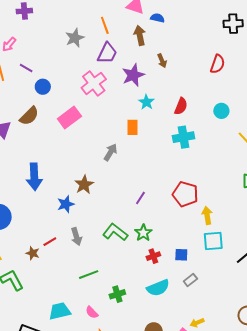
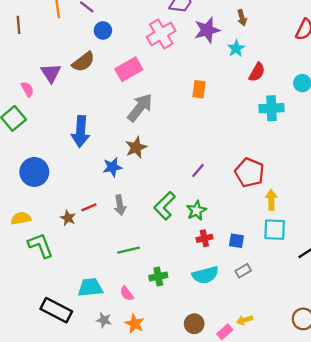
cyan star: (146, 102) -> (236, 48), moved
cyan cross: (183, 137) -> (272, 108), moved
gray arrow: (110, 152) -> (140, 107), moved, size x1.5
green L-shape: (115, 232) -> (165, 206), turned -90

